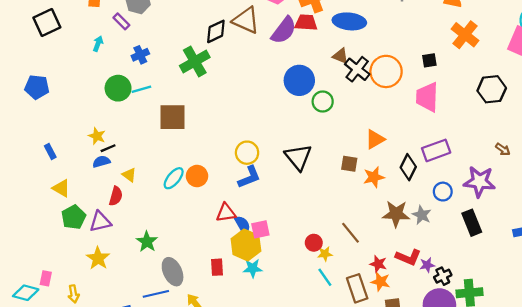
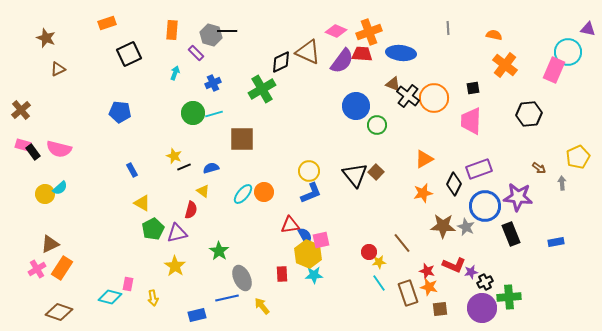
blue semicircle: (101, 162) -> (211, 168), moved
brown square: (349, 164) -> (376, 172), moved, turned 35
blue circle: (443, 192) -> (485, 206), size x1.8

